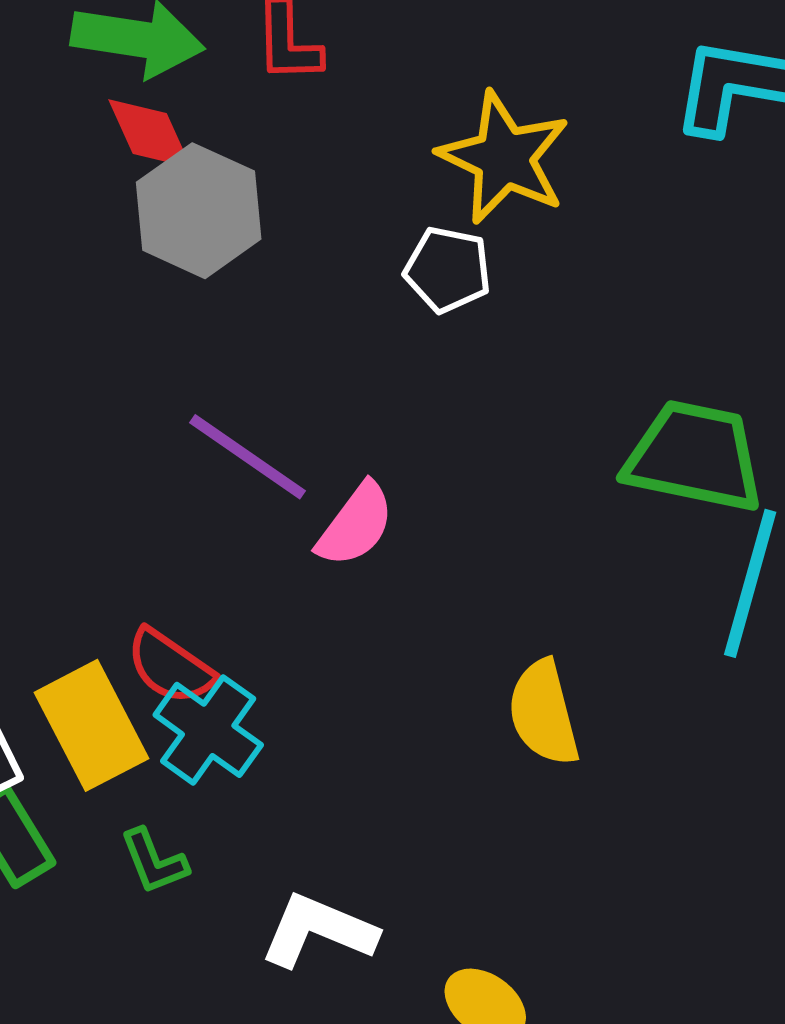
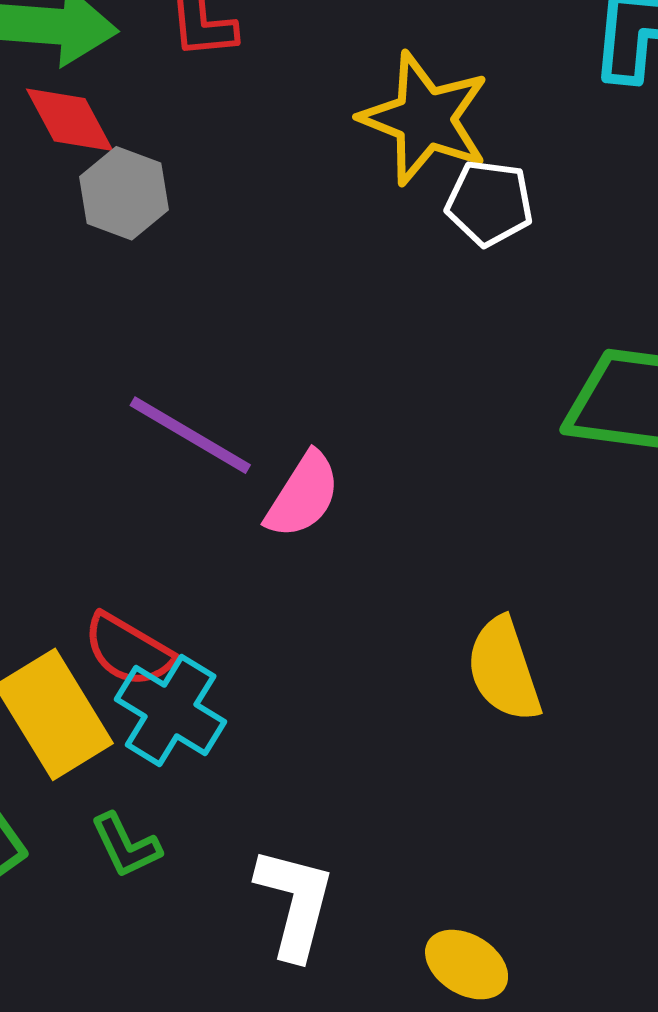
gray hexagon: (199, 211) -> (124, 193), size x0.7
white pentagon: (448, 270) -> (489, 203), moved
white L-shape: (318, 931) -> (295, 903), turned 86

